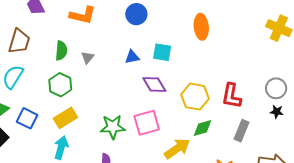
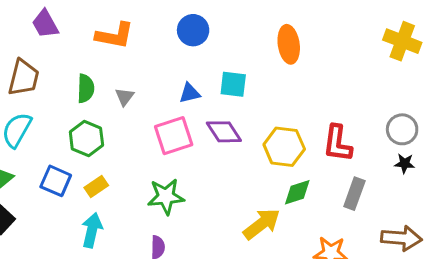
blue square: (27, 118) -> (56, 181), moved
yellow rectangle: (65, 118) -> (96, 187), size x0.7
pink square: (147, 123) -> (174, 136), moved

